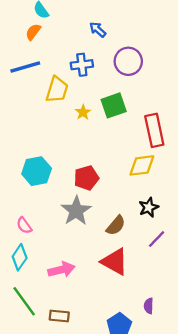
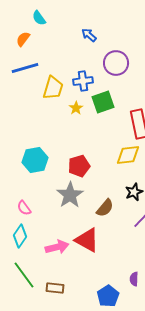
orange semicircle: (33, 32) -> (23, 39), moved
blue cross: (82, 65) -> (83, 81), moved
red triangle: (115, 262) -> (87, 240), moved

